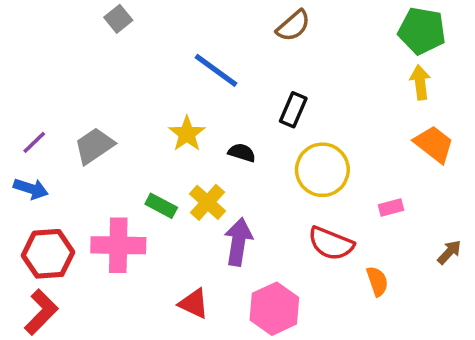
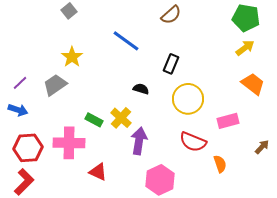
yellow arrow: (420, 82) -> (245, 48), turned 60
yellow star: (187, 134) -> (72, 57), moved
pink rectangle: (391, 208) -> (228, 121), size x1.5
red triangle: (194, 304) -> (98, 172), moved

